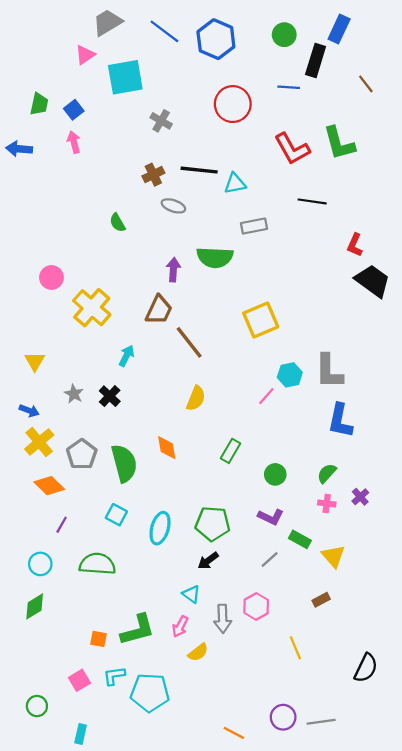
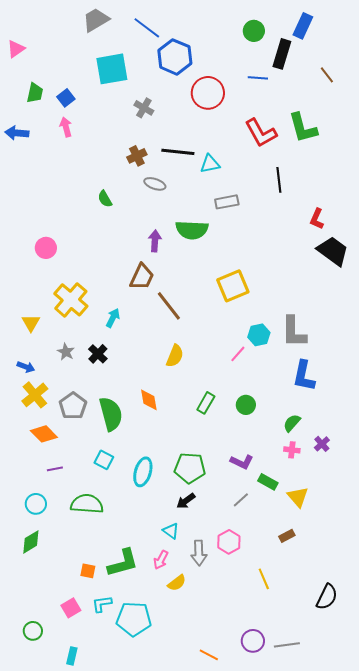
blue hexagon: (216, 39) -> (175, 57), moved
pink triangle: (85, 55) -> (16, 49), moved
black line: (312, 201) -> (279, 180), turned 75
yellow cross: (92, 308) -> (71, 300), moved
green circle: (275, 474) -> (246, 405), moved
purple line: (62, 525) -> (55, 469), turned 49

